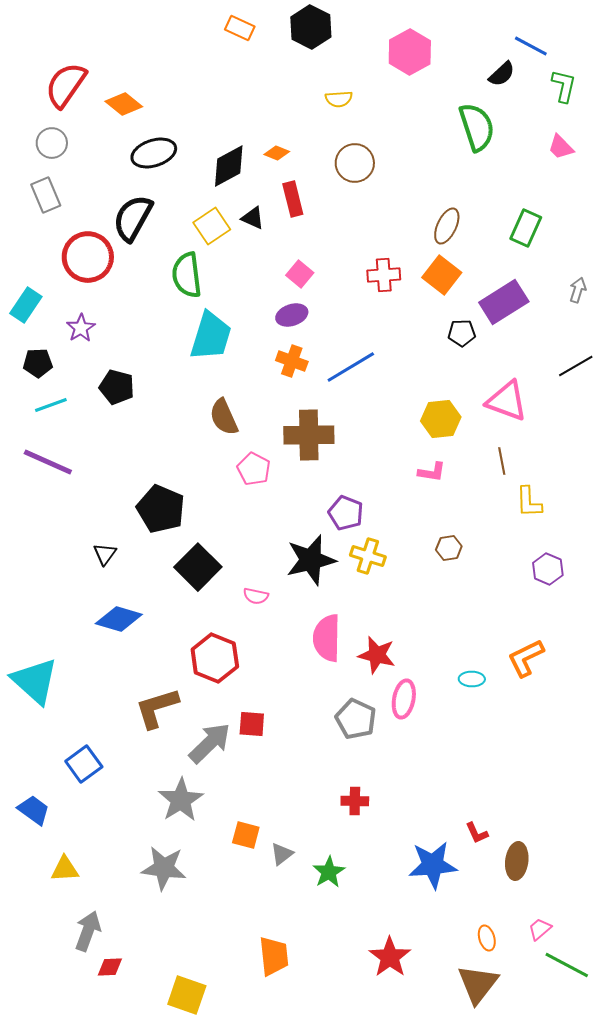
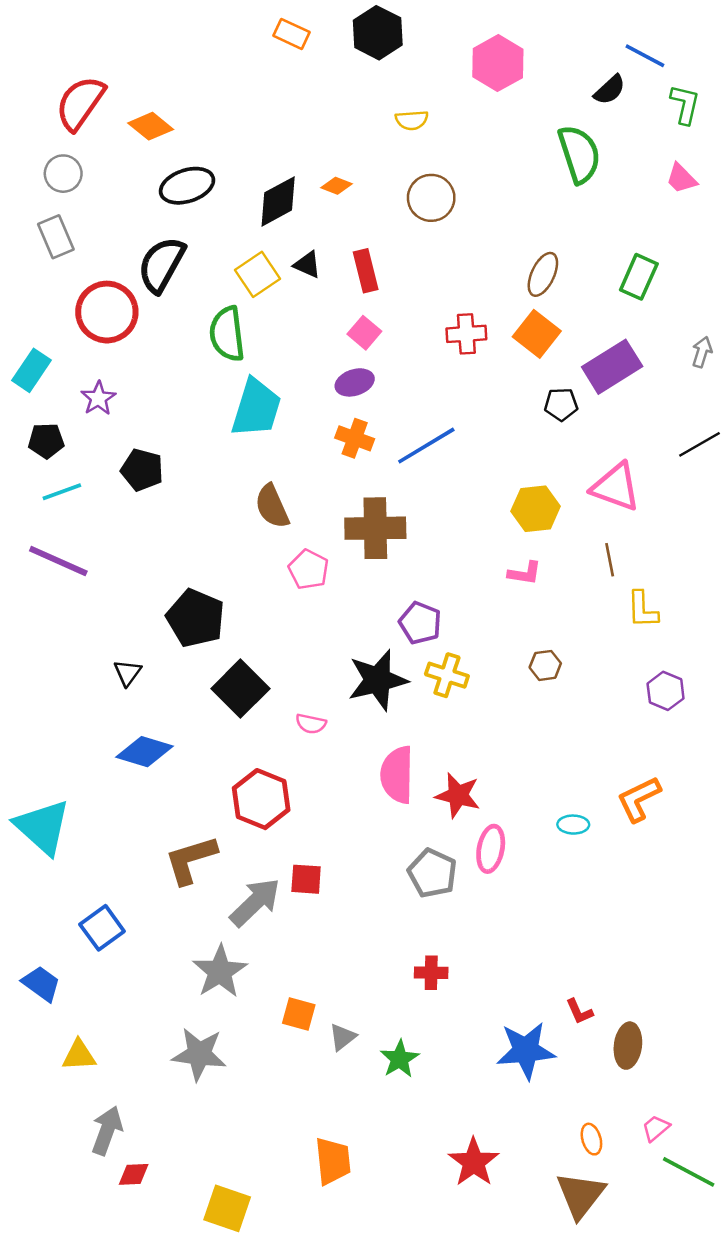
red rectangle: (293, 199) -> (366, 271), moved

